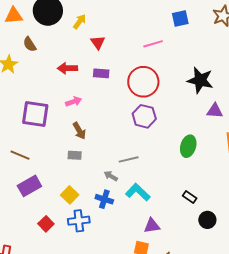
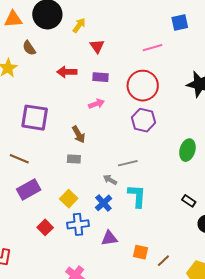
pink arrow: (74, 102) -> (96, 104), moved
cyan L-shape: (138, 192) -> (137, 196), turned 50
blue cross: (104, 199) -> (103, 203), turned 30
purple triangle: (152, 226) -> (109, 238), moved

